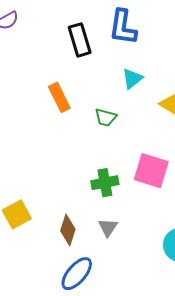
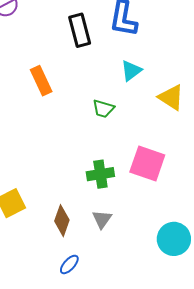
orange rectangle: (59, 97) -> (41, 81), moved
blue ellipse: (77, 274) -> (69, 264), size x0.6

